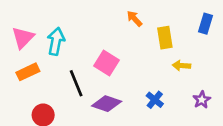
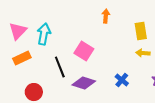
orange arrow: (134, 19) -> (106, 16), turned 48
yellow rectangle: (165, 38) -> (141, 31), moved

